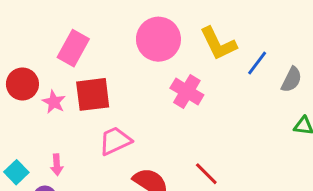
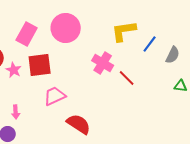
pink circle: (158, 39) -> (66, 28), moved
yellow L-shape: (218, 44) -> (124, 31), turned 108
red line: (206, 174) -> (127, 78), moved

